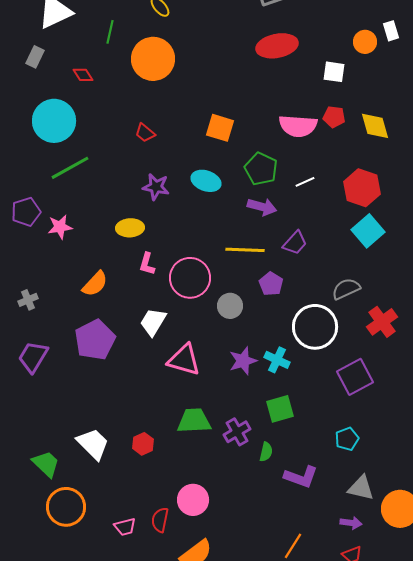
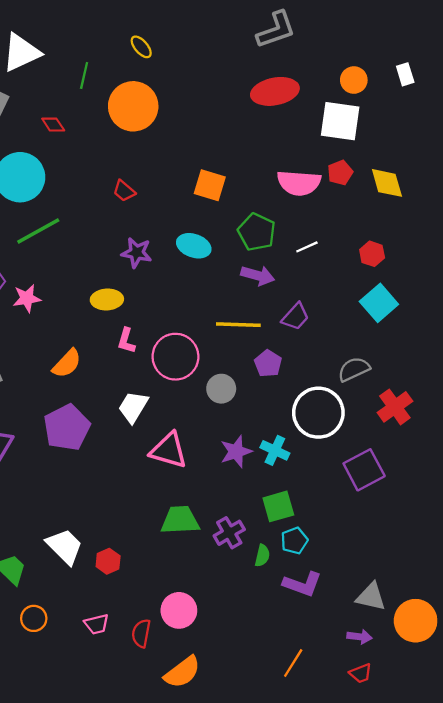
orange circle: (365, 42) -> (354, 80), moved
white square: (334, 72) -> (340, 121), size x1.6
red pentagon: (334, 117) -> (340, 173), turned -30
red hexagon: (362, 188) -> (372, 254), size x0.6
cyan pentagon: (347, 439) -> (294, 541), moved
red hexagon: (143, 444) -> (108, 561), moved
orange circle: (66, 507) -> (34, 618), size x0.6
pink trapezoid: (125, 527) -> (97, 624), moved

